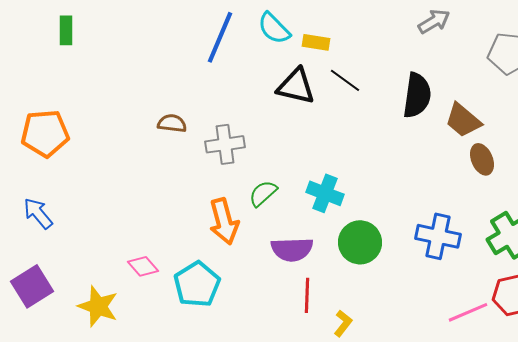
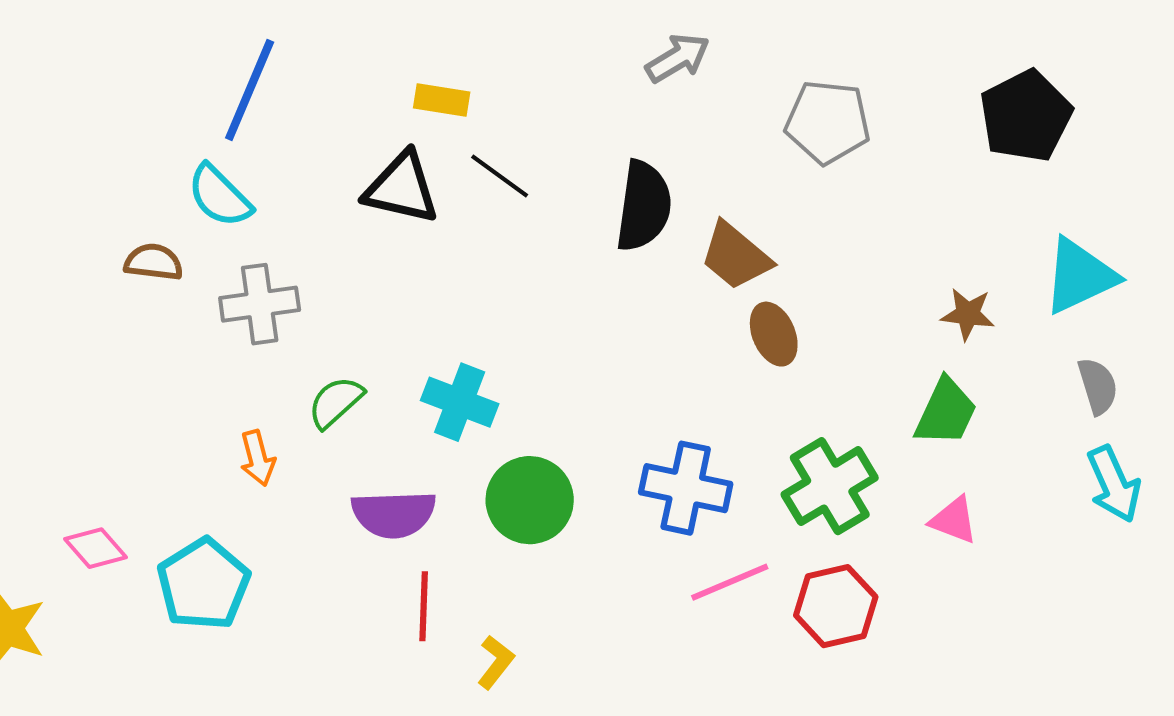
cyan semicircle: (274, 28) -> (220, 196), moved
orange arrow: (224, 221) -> (258, 458), size x0.6
pink line: (468, 312) -> (730, 582), moved

